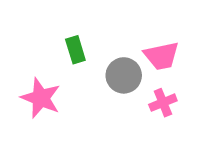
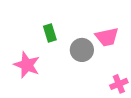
pink cross: (163, 103) -> (119, 84), moved

